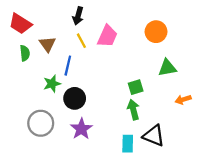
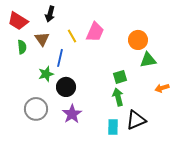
black arrow: (78, 16) -> (50, 14), moved
orange circle: (156, 32) -> (138, 40), moved
black triangle: (154, 136) -> (136, 120), turned -45

